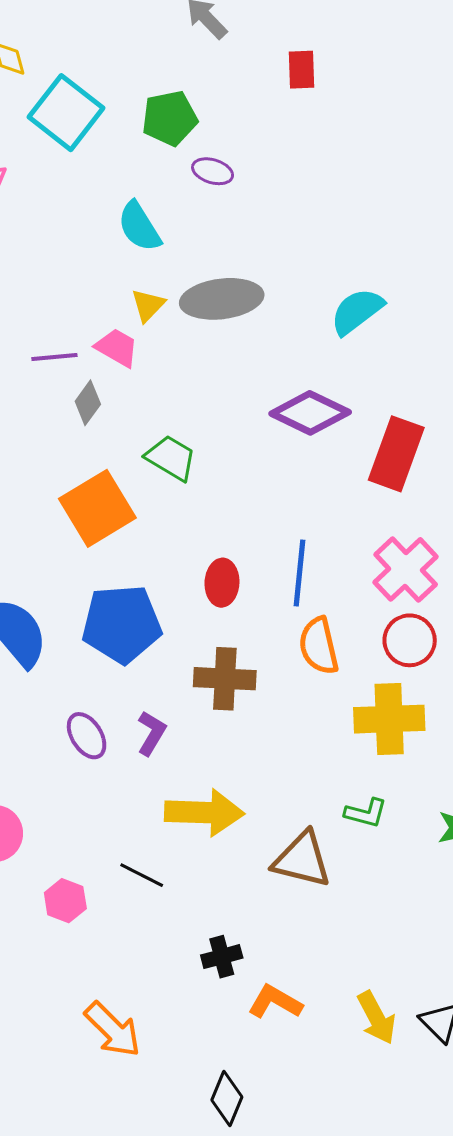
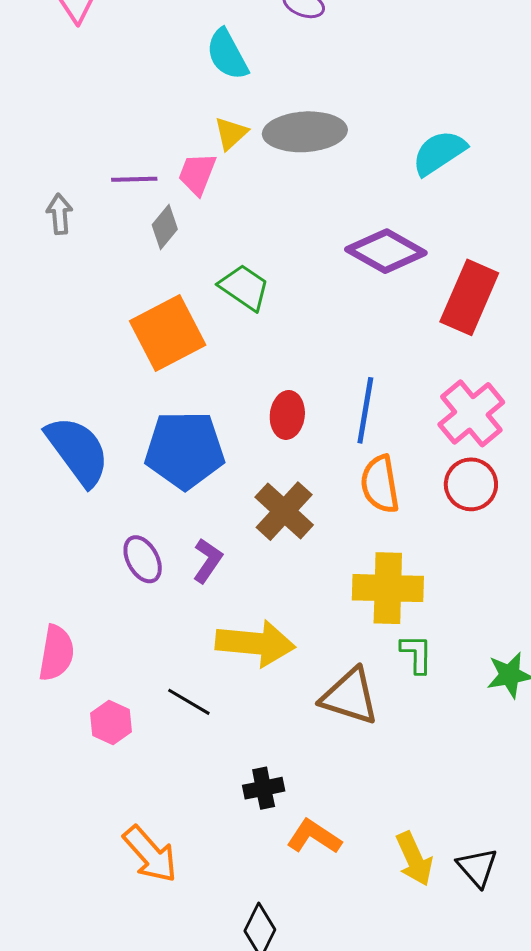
pink trapezoid: (117, 348) -> (197, 174), turned -102
brown cross: (225, 679) -> (284, 511), turned 36
yellow cross: (389, 719) -> (388, 588), moved
green L-shape: (366, 813) -> (416, 654), turned -108

